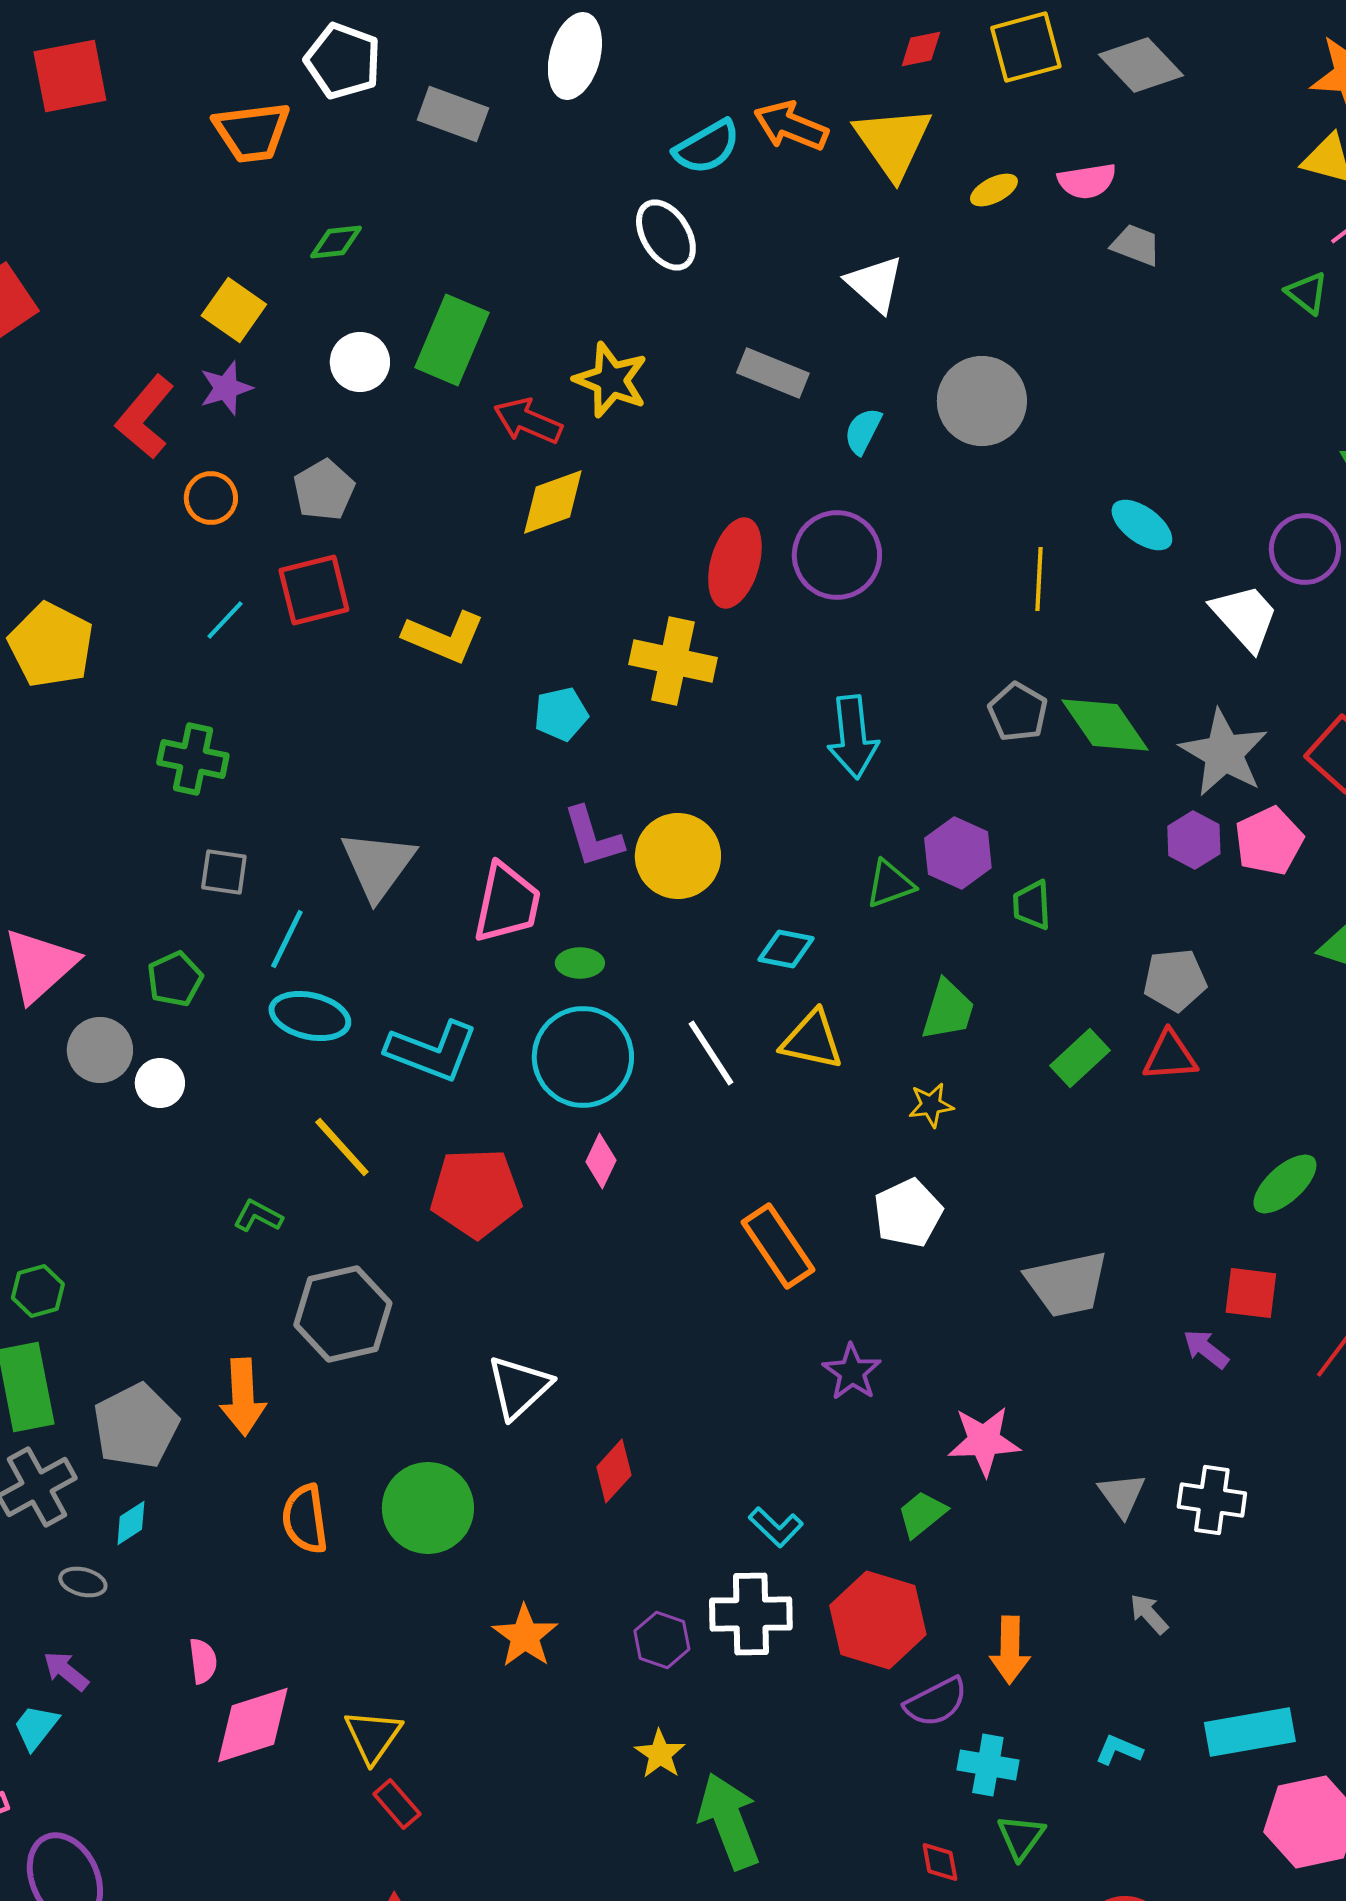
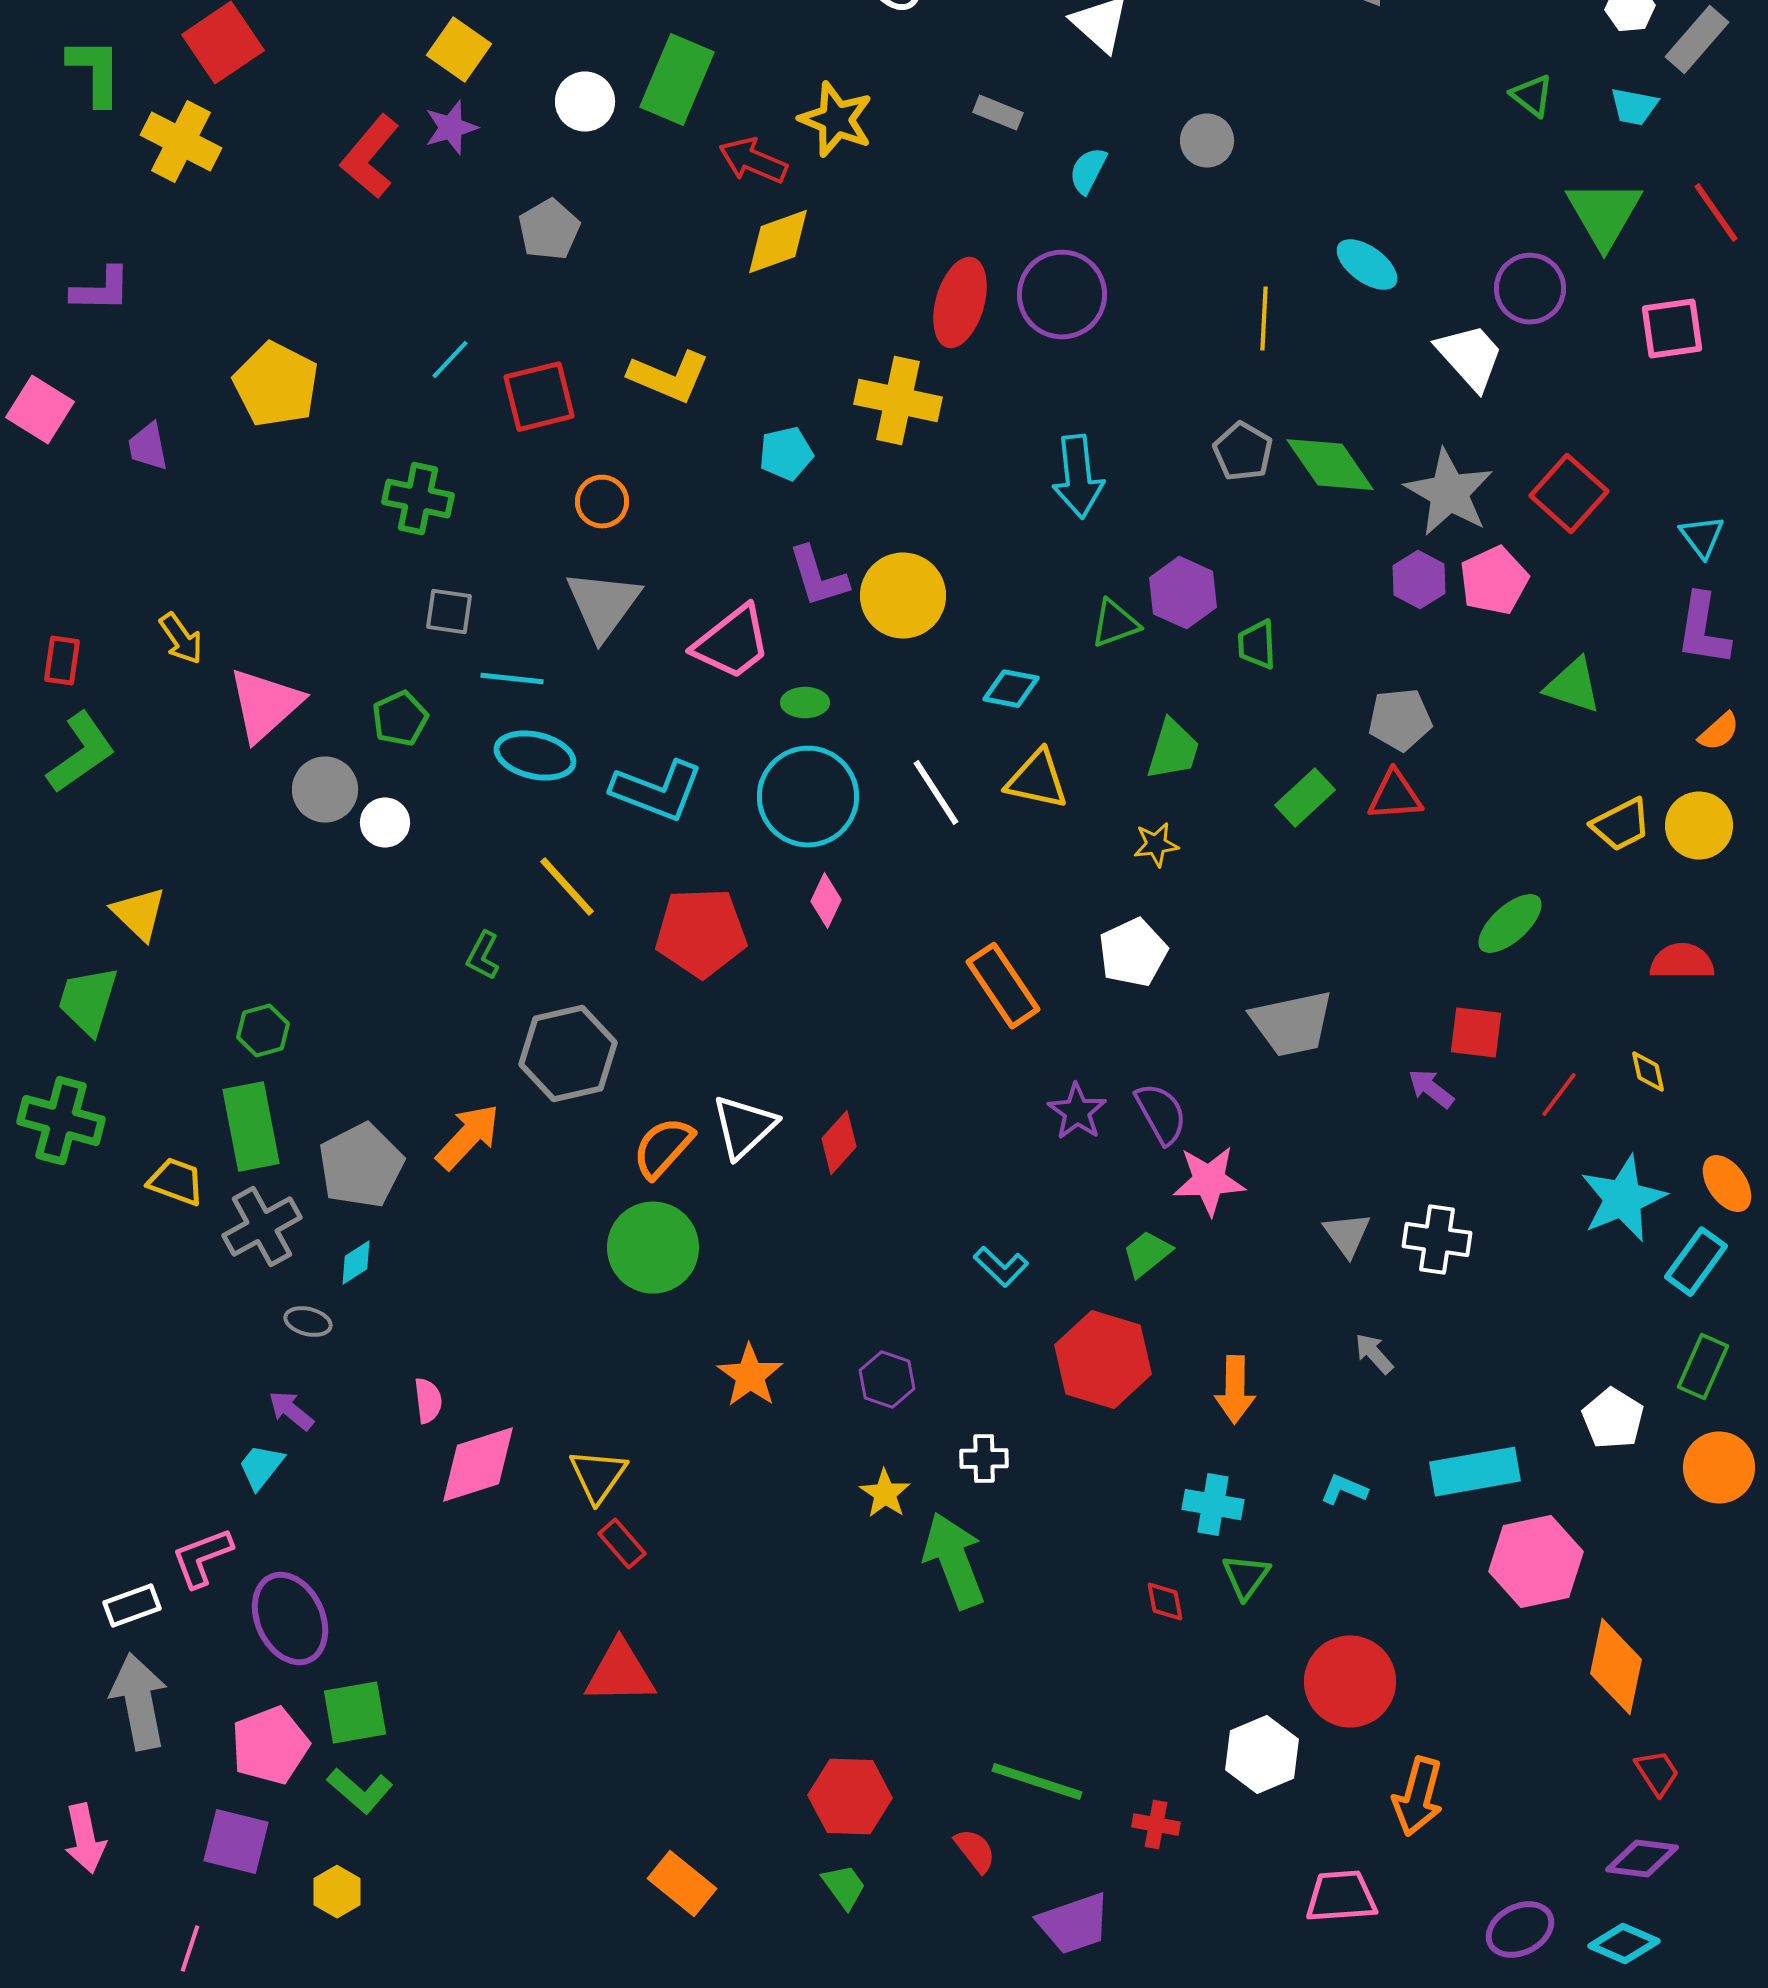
green triangle: (1307, 293) -> (1532, 96), moved
gray rectangle: (773, 373) -> (998, 113), size x0.7
gray circle: (982, 401) -> (1207, 141), size x0.6
orange circle: (211, 498) -> (602, 502), moved
red square: (314, 590) -> (539, 397), moved
pink trapezoid: (507, 903) -> (732, 643), turned 40
cyan line: (287, 939) -> (512, 679), turned 70
green L-shape: (258, 1216) -> (483, 956), turned -90
orange arrow: (243, 1397) -> (468, 1137), turned -134
red diamond: (614, 1471) -> (839, 1143), moved
orange semicircle: (305, 1519) -> (663, 1148), moved, turned 50
white cross: (751, 1614) -> (984, 1459), moved, size x0.6
purple semicircle: (936, 1702) -> (1161, 1114), moved, turned -92

